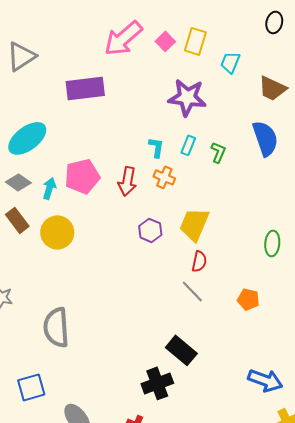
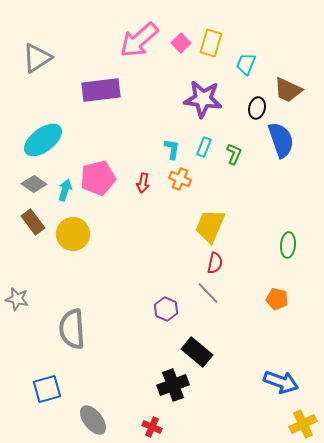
black ellipse: (274, 22) -> (257, 108), moved
red arrow: (127, 181) -> (143, 183), size x0.7
purple hexagon: (150, 230) -> (166, 309), moved
orange pentagon: (248, 299) -> (277, 299), moved

